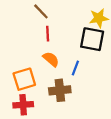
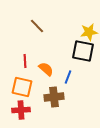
red line: (48, 34) -> (25, 61), moved
orange square: (24, 79) -> (22, 87), turned 30

